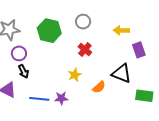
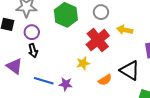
yellow arrow: (121, 30) -> (125, 30), moved
red cross: (85, 50) -> (98, 40), size x1.6

